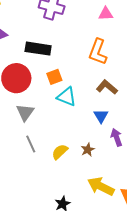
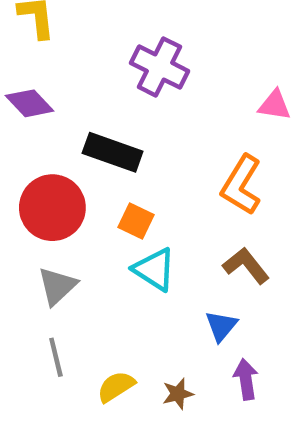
orange square: (54, 77) -> (136, 221), turned 35

